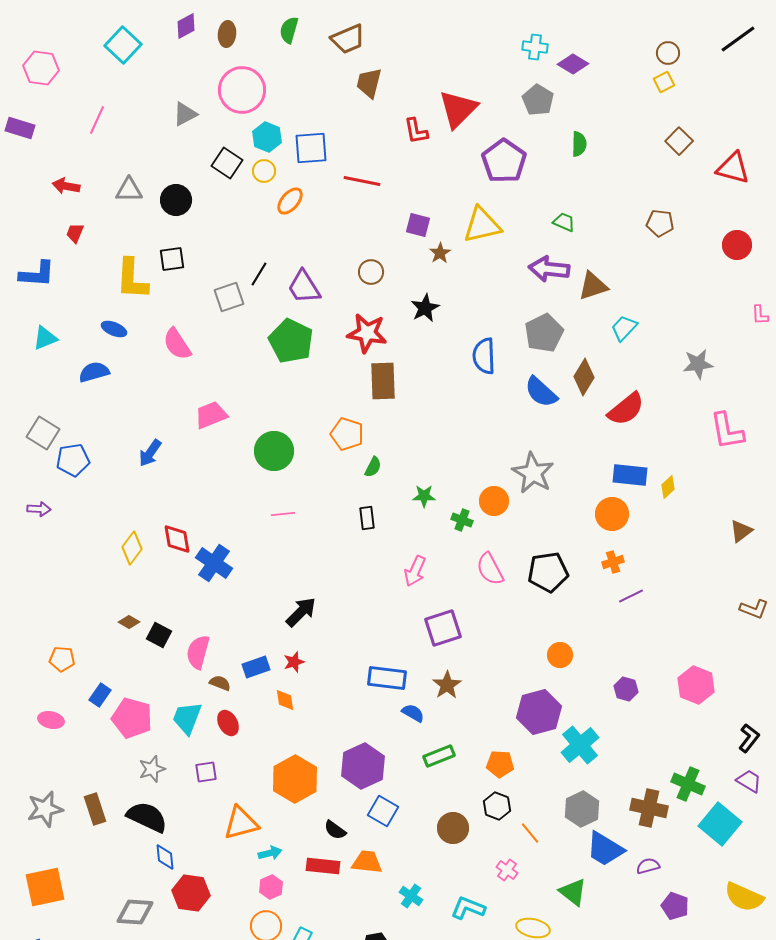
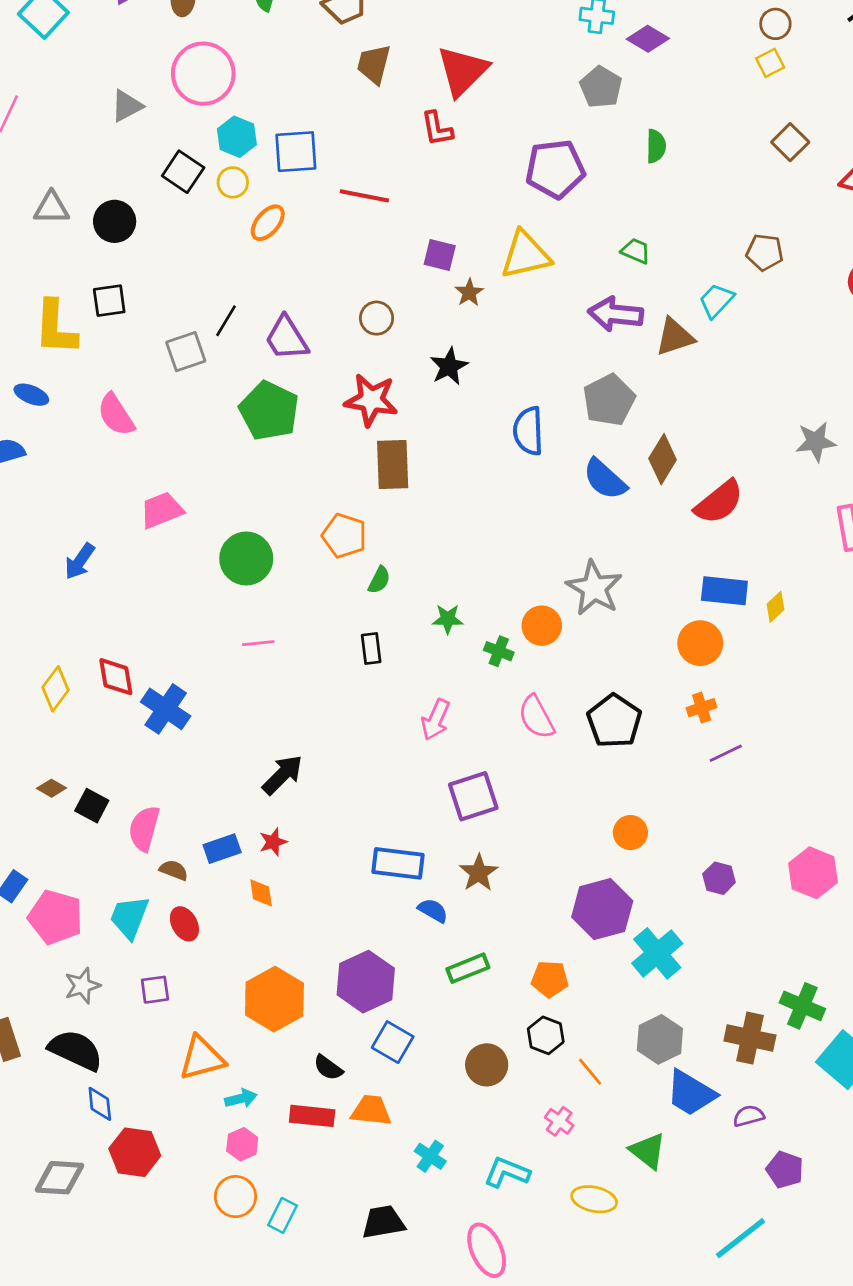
red triangle: (458, 109) -> (462, 71), moved
purple pentagon: (504, 161) -> (555, 169), turned 30
cyan trapezoid: (624, 328) -> (716, 301), moved
black pentagon: (548, 572) -> (614, 721), turned -30

